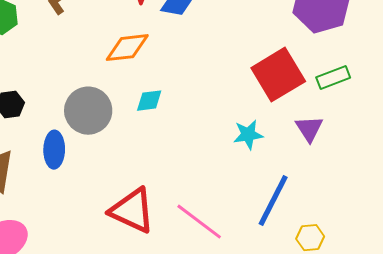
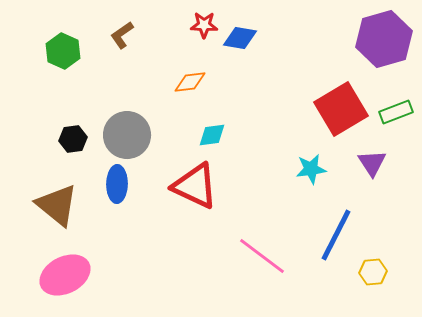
orange diamond: (127, 48) -> (190, 82), size x0.7
gray circle: (88, 111) -> (127, 135), moved
red triangle: (132, 211) -> (195, 186), moved

